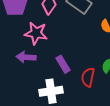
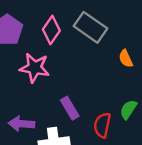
purple arrow: (26, 57) -> (22, 124), moved

